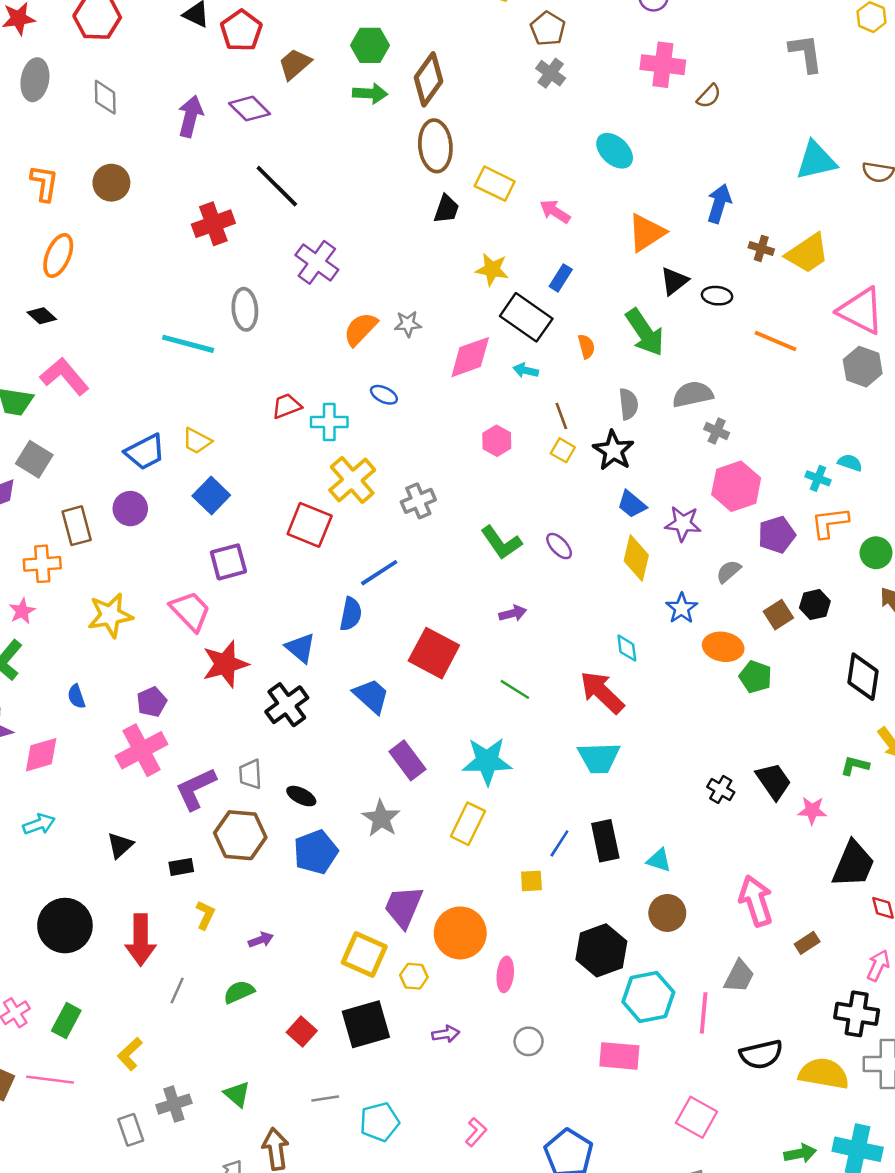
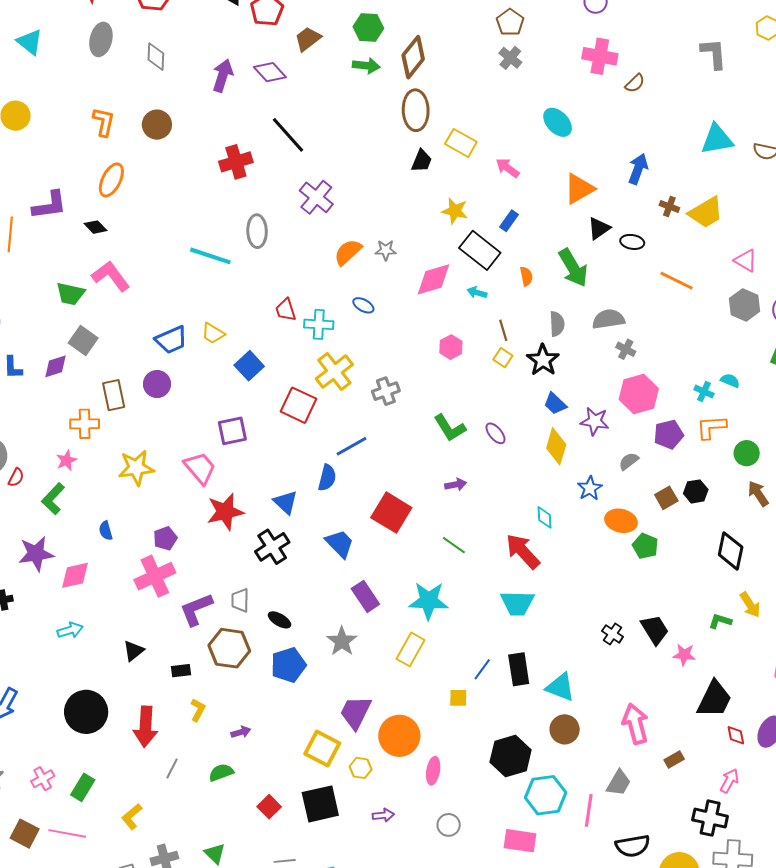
pink triangle: (861, 311) -> (746, 261), size x0.6
red trapezoid: (287, 406) -> (286, 310), turned -90
blue square: (211, 496) -> (249, 366), moved
cyan triangle: (659, 860) -> (560, 687), size x1.5

